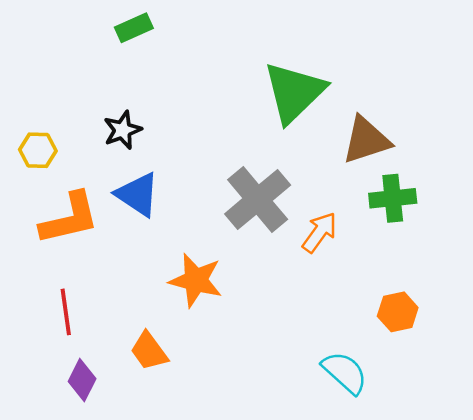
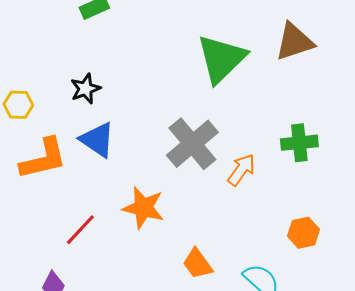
brown triangle: (366, 140) -> (294, 42), moved
red line: (66, 312) -> (80, 230), moved, turned 51
orange trapezoid: (149, 351) -> (197, 264), moved

